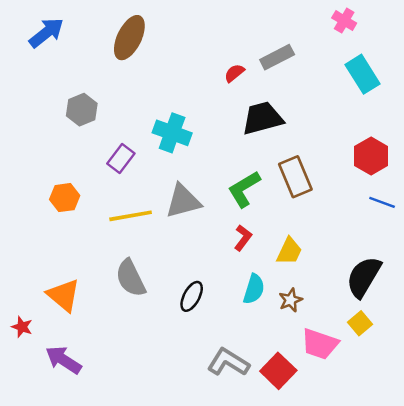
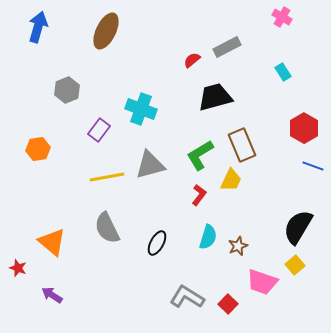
blue arrow: (46, 33) -> (38, 27), turned -36
cyan rectangle: (363, 74) -> (283, 72), moved, size x0.6
orange hexagon: (65, 198) -> (38, 149), moved
yellow trapezoid: (289, 251) -> (231, 180), moved
purple arrow: (63, 360) -> (52, 295), size x0.7
red square: (278, 371) -> (228, 304), size x0.7

